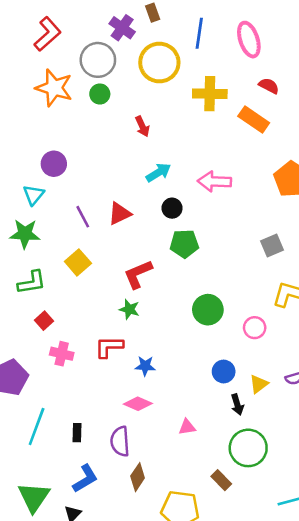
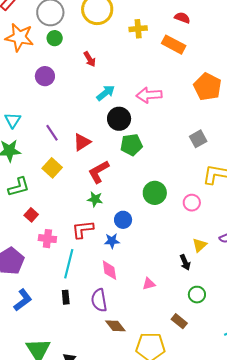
yellow cross: (210, 94) -> (138, 29), size x0.7
purple circle: (54, 164) -> (45, 76), moved
black circle: (172, 208) -> (119, 119), size x1.5
red triangle: (120, 214) -> (82, 142), moved
blue circle: (224, 372) -> (123, 220), moved
pink diamond: (138, 404) -> (109, 270), turned 65
cyan line: (37, 426) -> (69, 264), moved
green circle: (248, 448) -> (197, 295), size x0.6
brown diamond: (138, 477) -> (115, 326), turned -65
blue L-shape: (85, 479) -> (23, 300), moved

